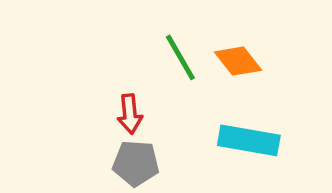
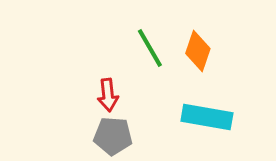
orange diamond: (238, 61) -> (198, 51), turned 57

